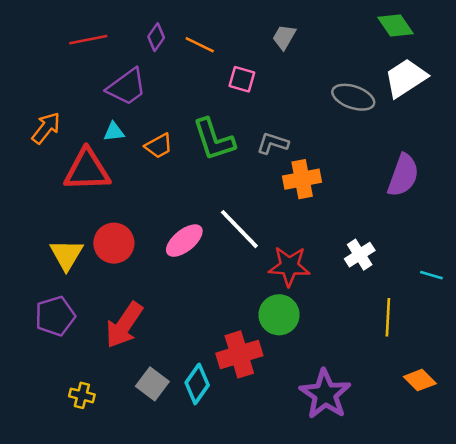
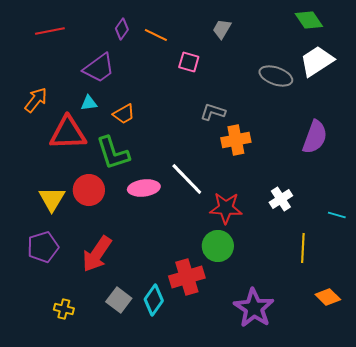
red line: (88, 40) -> (50, 31), moved
green L-shape: (214, 139) -> (113, 153), moved
pink ellipse: (184, 241) -> (144, 188), turned 32

